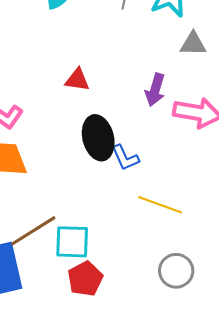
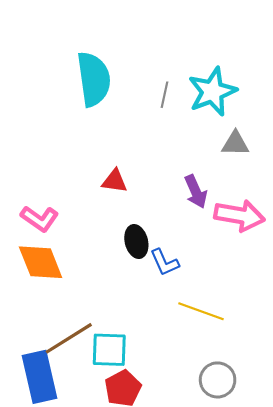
purple arrow: (155, 90) -> (196, 192), turned -40
black ellipse: (98, 138) -> (136, 242), size x0.7

